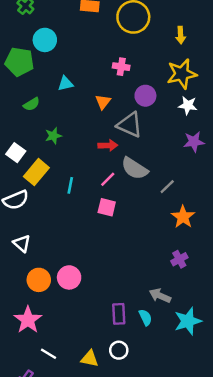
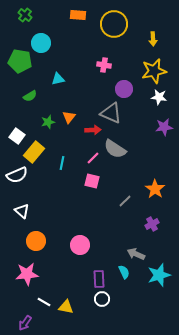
orange triangle: (103, 102) -> (69, 117), moved
gray line: (167, 187) -> (125, 201), moved
pink circle: (69, 277) -> (80, 245), moved
purple rectangle: (119, 314) -> (99, 279), moved
pink star: (28, 320) -> (27, 274), turned 30
yellow triangle: (90, 359) -> (66, 307), moved

